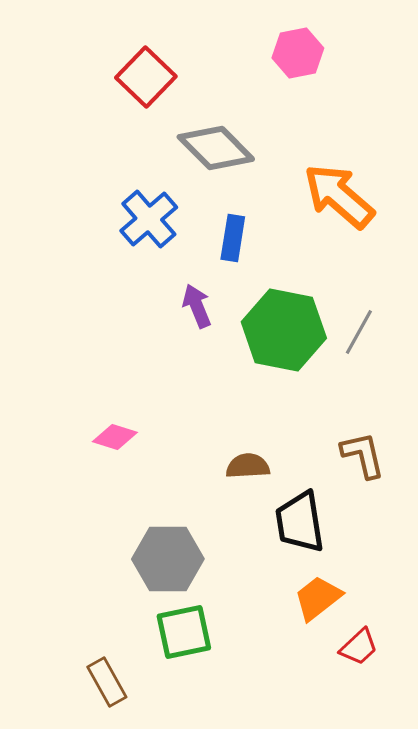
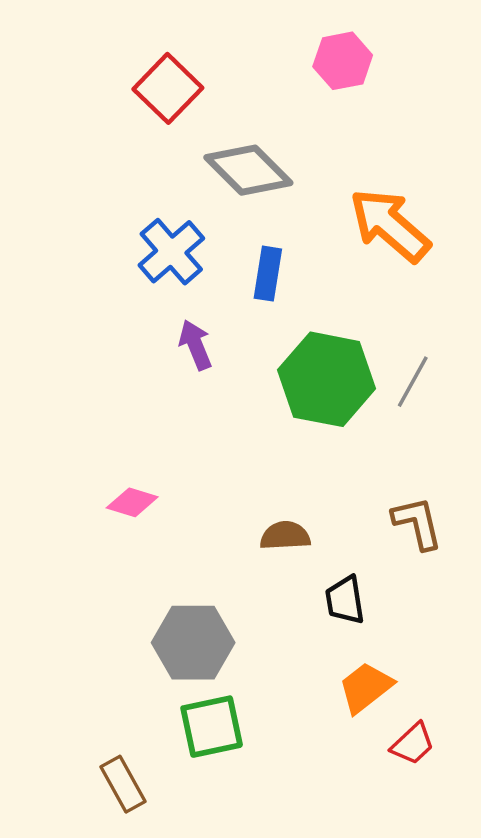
purple arrow: (197, 306) -> (195, 345), moved
black trapezoid: (300, 522) -> (345, 600), size x0.7

